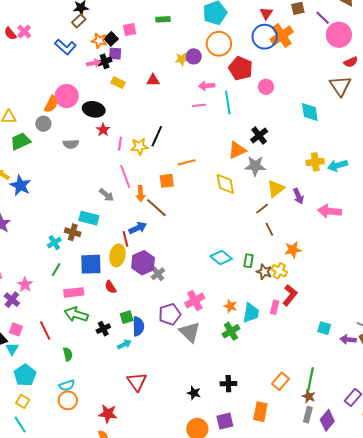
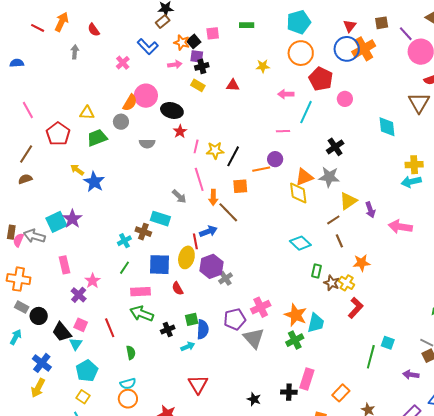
pink cross: (24, 32) -> (123, 63), moved
purple circle: (194, 56) -> (275, 159), moved
black cross: (105, 61) -> (202, 66), moved
cyan line: (228, 102) -> (306, 112), turned 30
pink line: (199, 105) -> (283, 131), moved
black line: (157, 136) -> (233, 156), moved
orange triangle: (237, 150) -> (304, 177), moved
yellow cross: (315, 162) -> (414, 165), moved
cyan diamond: (221, 258) -> (300, 243), moved
orange star: (230, 306) -> (296, 315), size x1.6
pink rectangle: (275, 307) -> (307, 379), moved, size x1.5
purple arrow: (348, 340) -> (411, 375), moved
green line: (311, 379) -> (371, 357), moved

